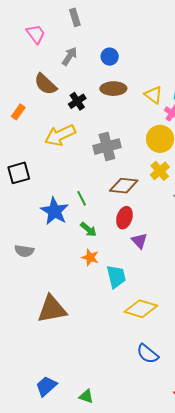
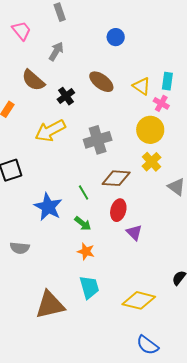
blue circle: (110, 57) -> (116, 37), moved
brown ellipse: (113, 89) -> (101, 82), turned 40
green line: (82, 198) -> (84, 192), moved
cyan trapezoid: (116, 277) -> (89, 287), moved

